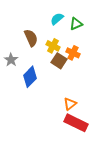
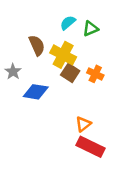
yellow cross: (53, 46) -> (63, 55), size x1.5
orange cross: (73, 53) -> (95, 74), moved
blue diamond: (30, 77) -> (36, 92), turned 55

